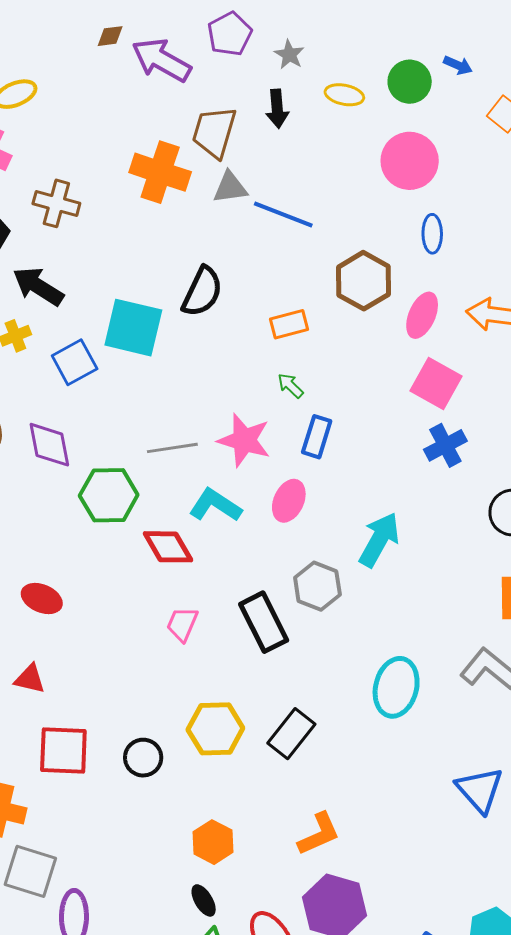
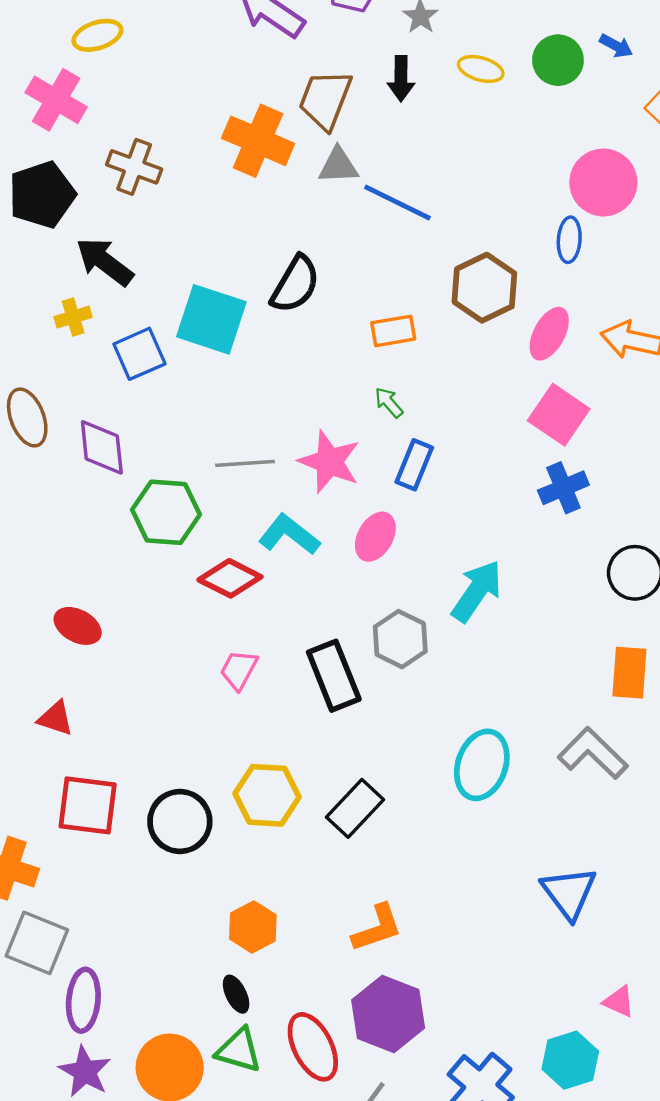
pink circle: (410, 161) -> (603, 182), moved
red diamond: (168, 547) -> (230, 578), turned -38
black circle: (143, 758) -> (180, 821), size x1.4

